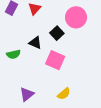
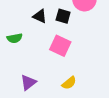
black square: (57, 33) -> (63, 16), turned -32
black triangle: (35, 43) -> (40, 16), moved

